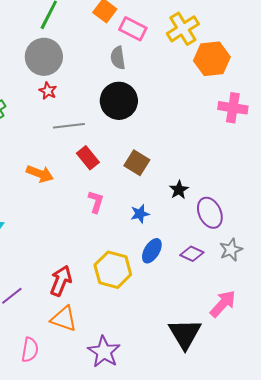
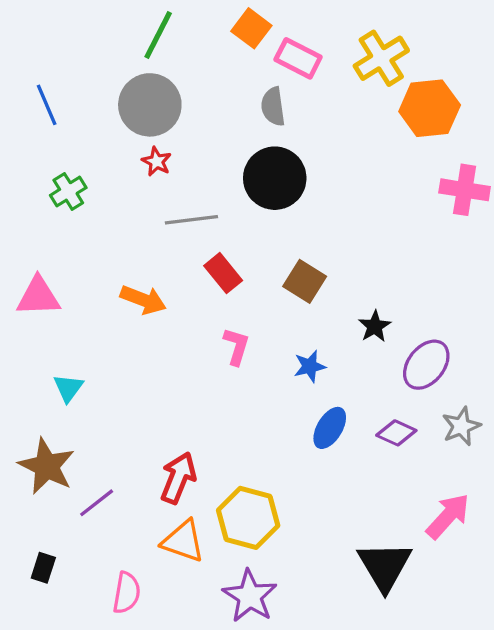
purple ellipse: (210, 213) -> (426, 365), turned 64
yellow hexagon: (113, 270) -> (248, 518), moved

